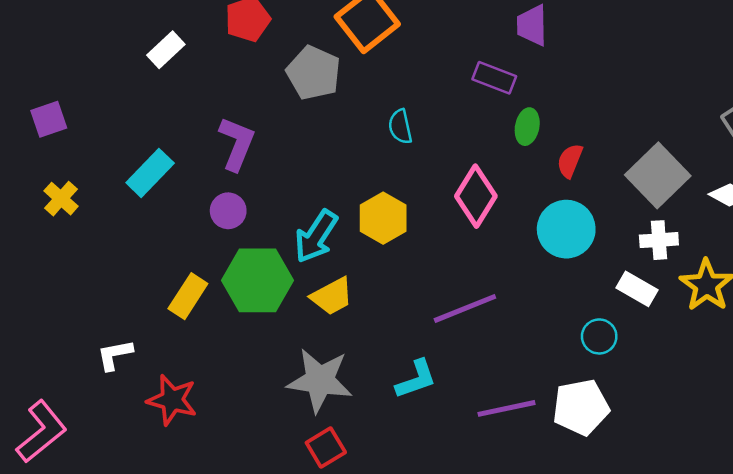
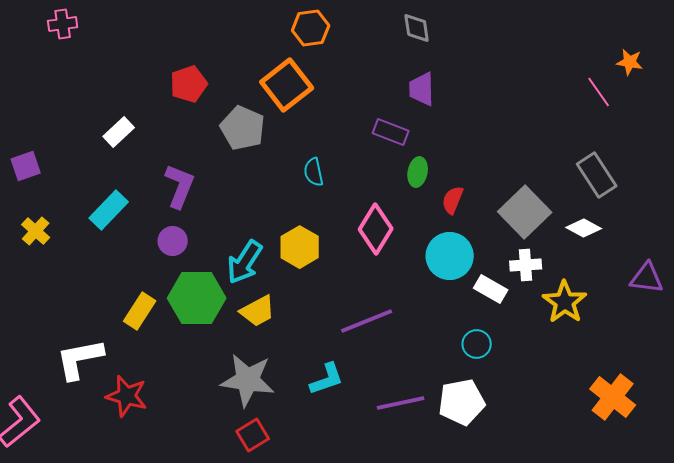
white rectangle: (166, 50) -> (119, 132), moved
white rectangle: (637, 289) -> (491, 289), moved
white L-shape: (115, 355) -> (80, 359), size x1.6

